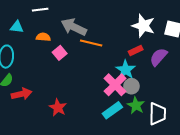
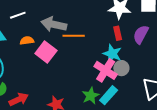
red rectangle: (136, 51) -> (118, 33), turned -64
pink square: (60, 53) -> (46, 52), size x1.5
green star: (136, 105) -> (91, 96), moved, turned 30

